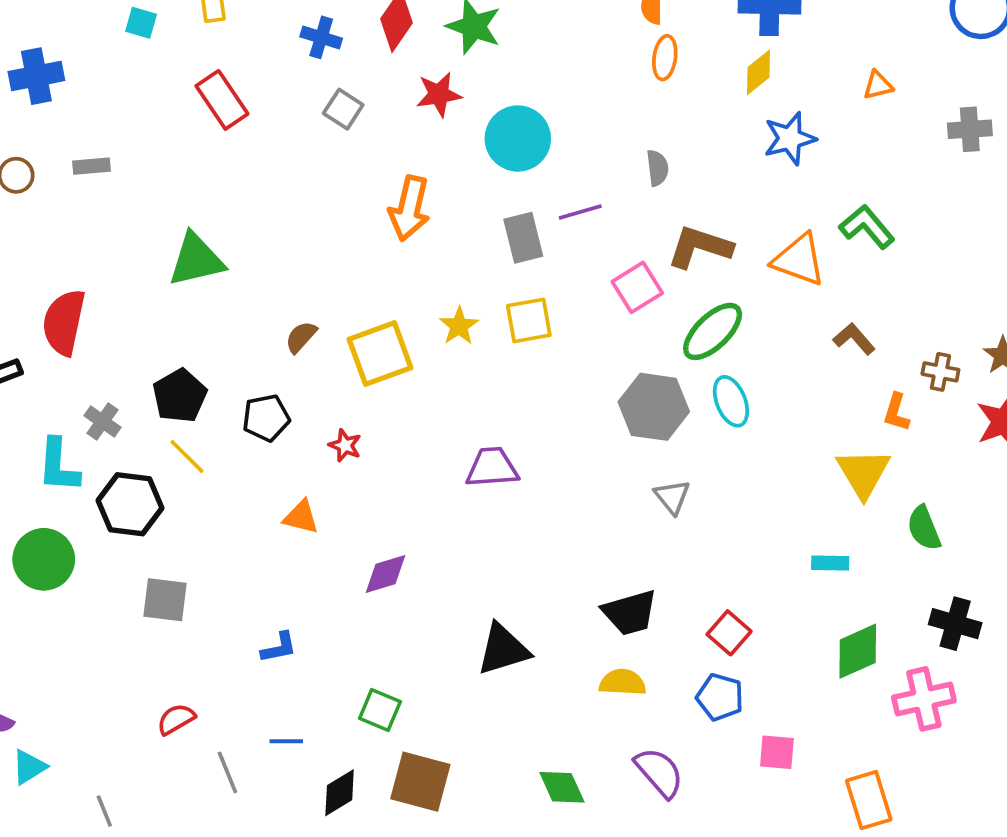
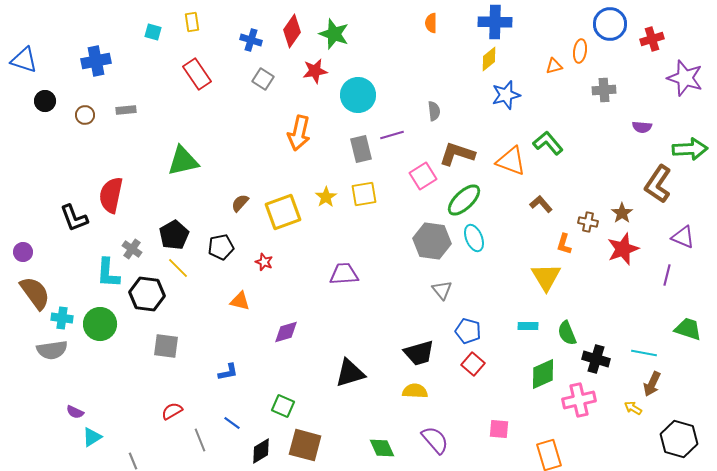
orange ellipse: (665, 58) -> (580, 51), moved
green semicircle: (924, 528) -> (567, 333), moved
blue pentagon: (720, 697) -> (468, 331), moved
blue line: (286, 741) -> (232, 423), turned 36

